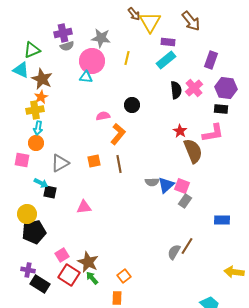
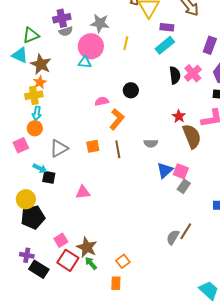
pink square: (22, 160) -> (21, 145), turned -35
gray semicircle: (152, 182) -> (151, 143), moved

